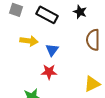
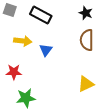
black star: (80, 12) -> (86, 13), moved
red star: (49, 72) -> (14, 72), moved

